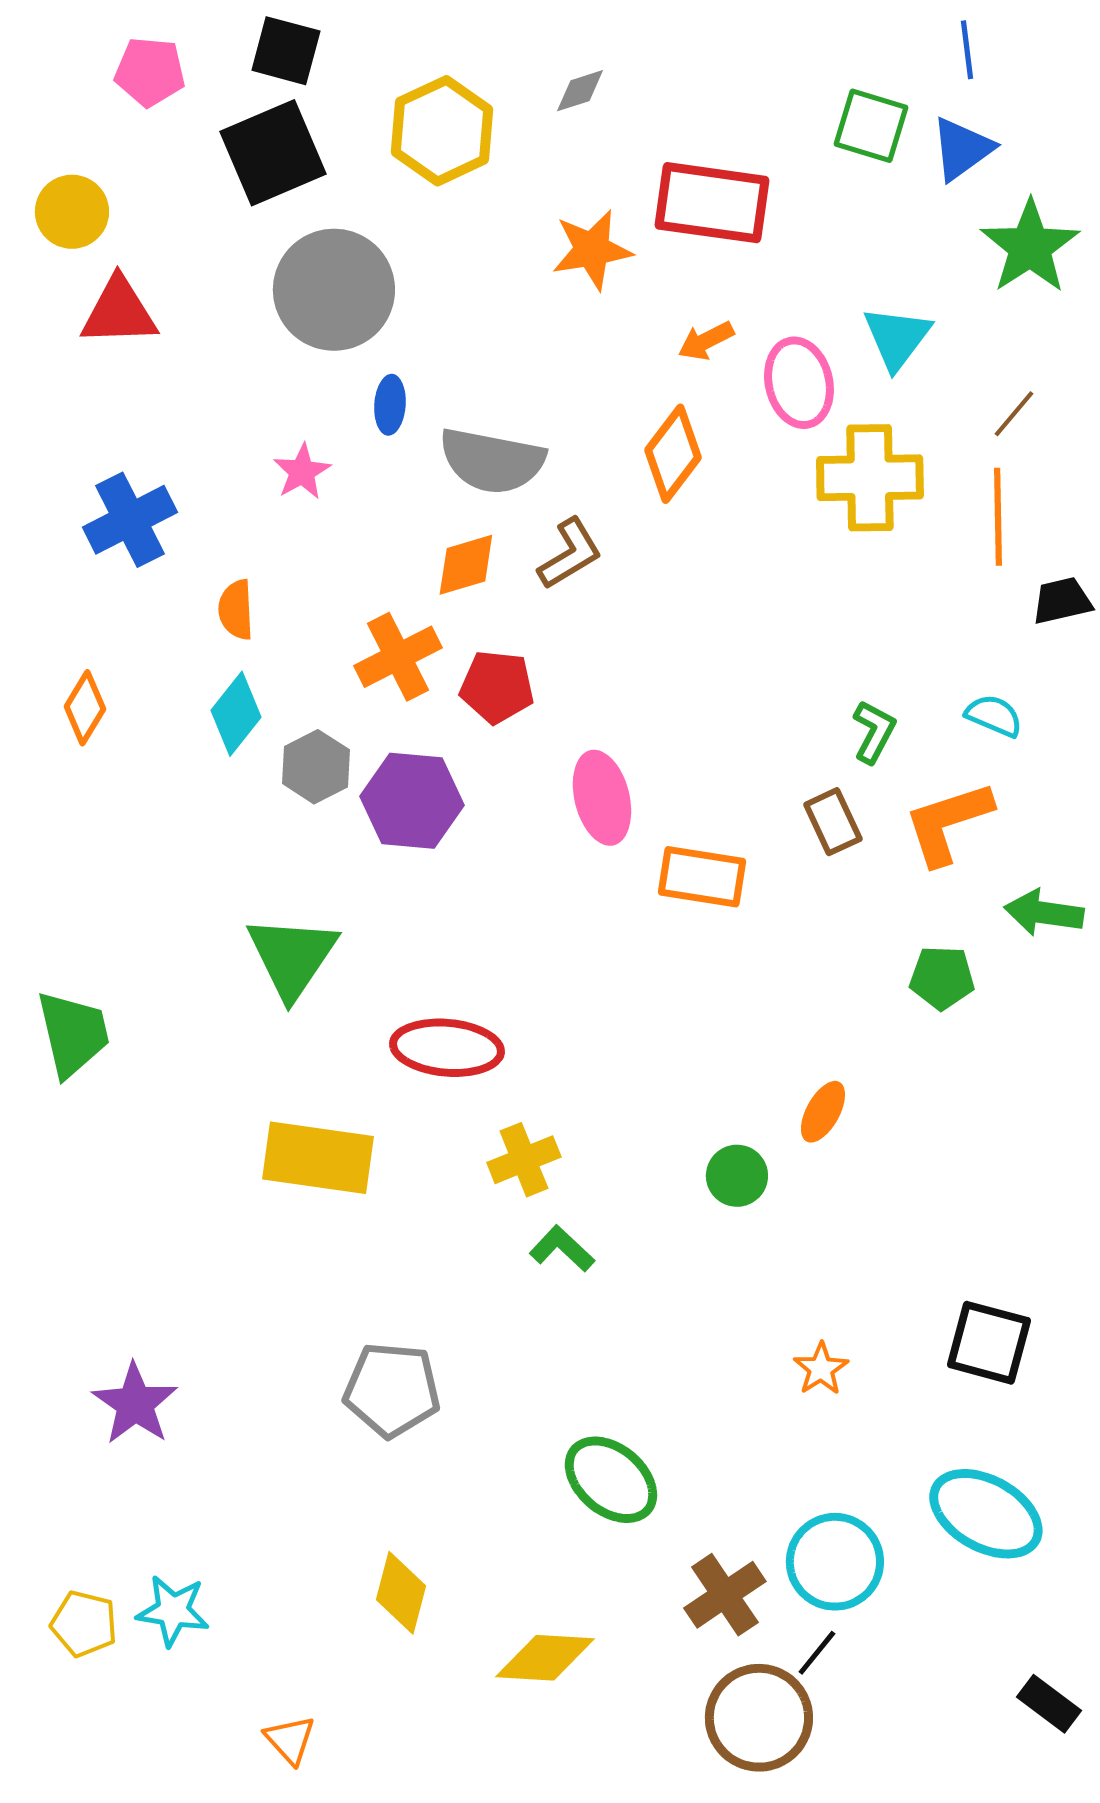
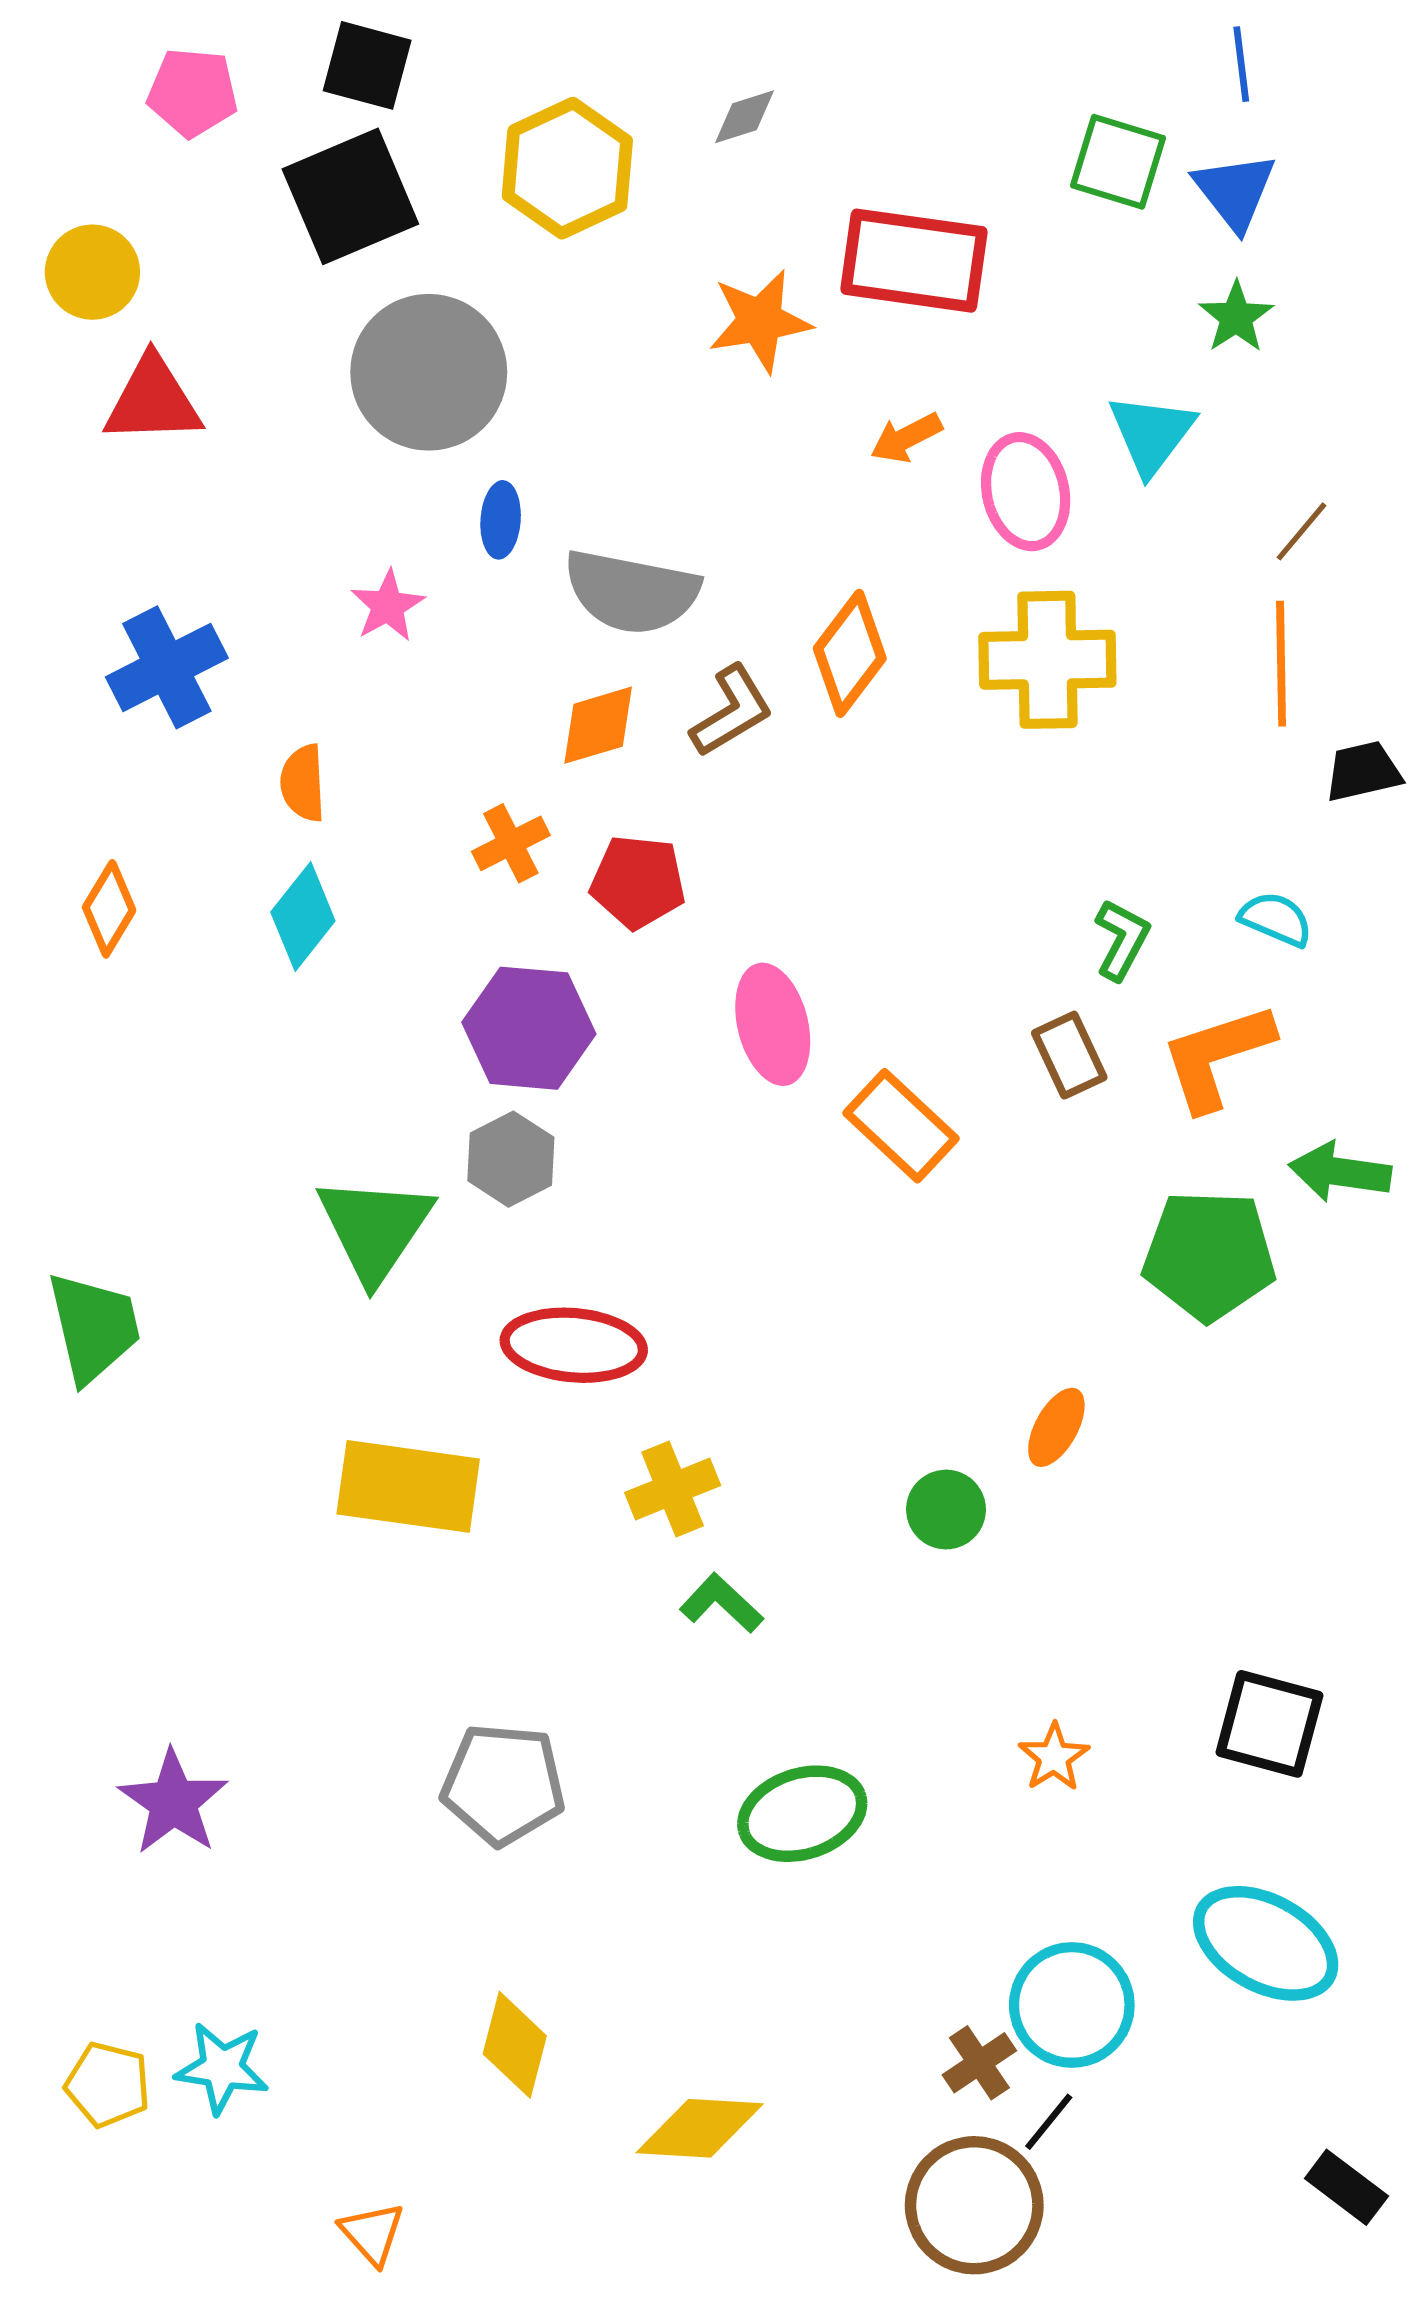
blue triangle: (962, 149) -> (1235, 191), turned -32
green star: (1030, 247) -> (1236, 317), moved, size x0.6
orange diamond: (673, 454) -> (850, 653), moved
yellow cross: (870, 478) -> (1047, 660), moved
orange cross: (398, 657) -> (511, 843), size x0.7
gray hexagon: (316, 767) -> (511, 1159), moved
orange rectangle: (702, 877) -> (901, 1126), turned 34
green pentagon: (942, 978) -> (1209, 1255), size x1.6
green ellipse: (611, 1480) -> (802, 1814), moved, turned -58
brown cross: (725, 1595) -> (979, 2063), moved, size x0.7

